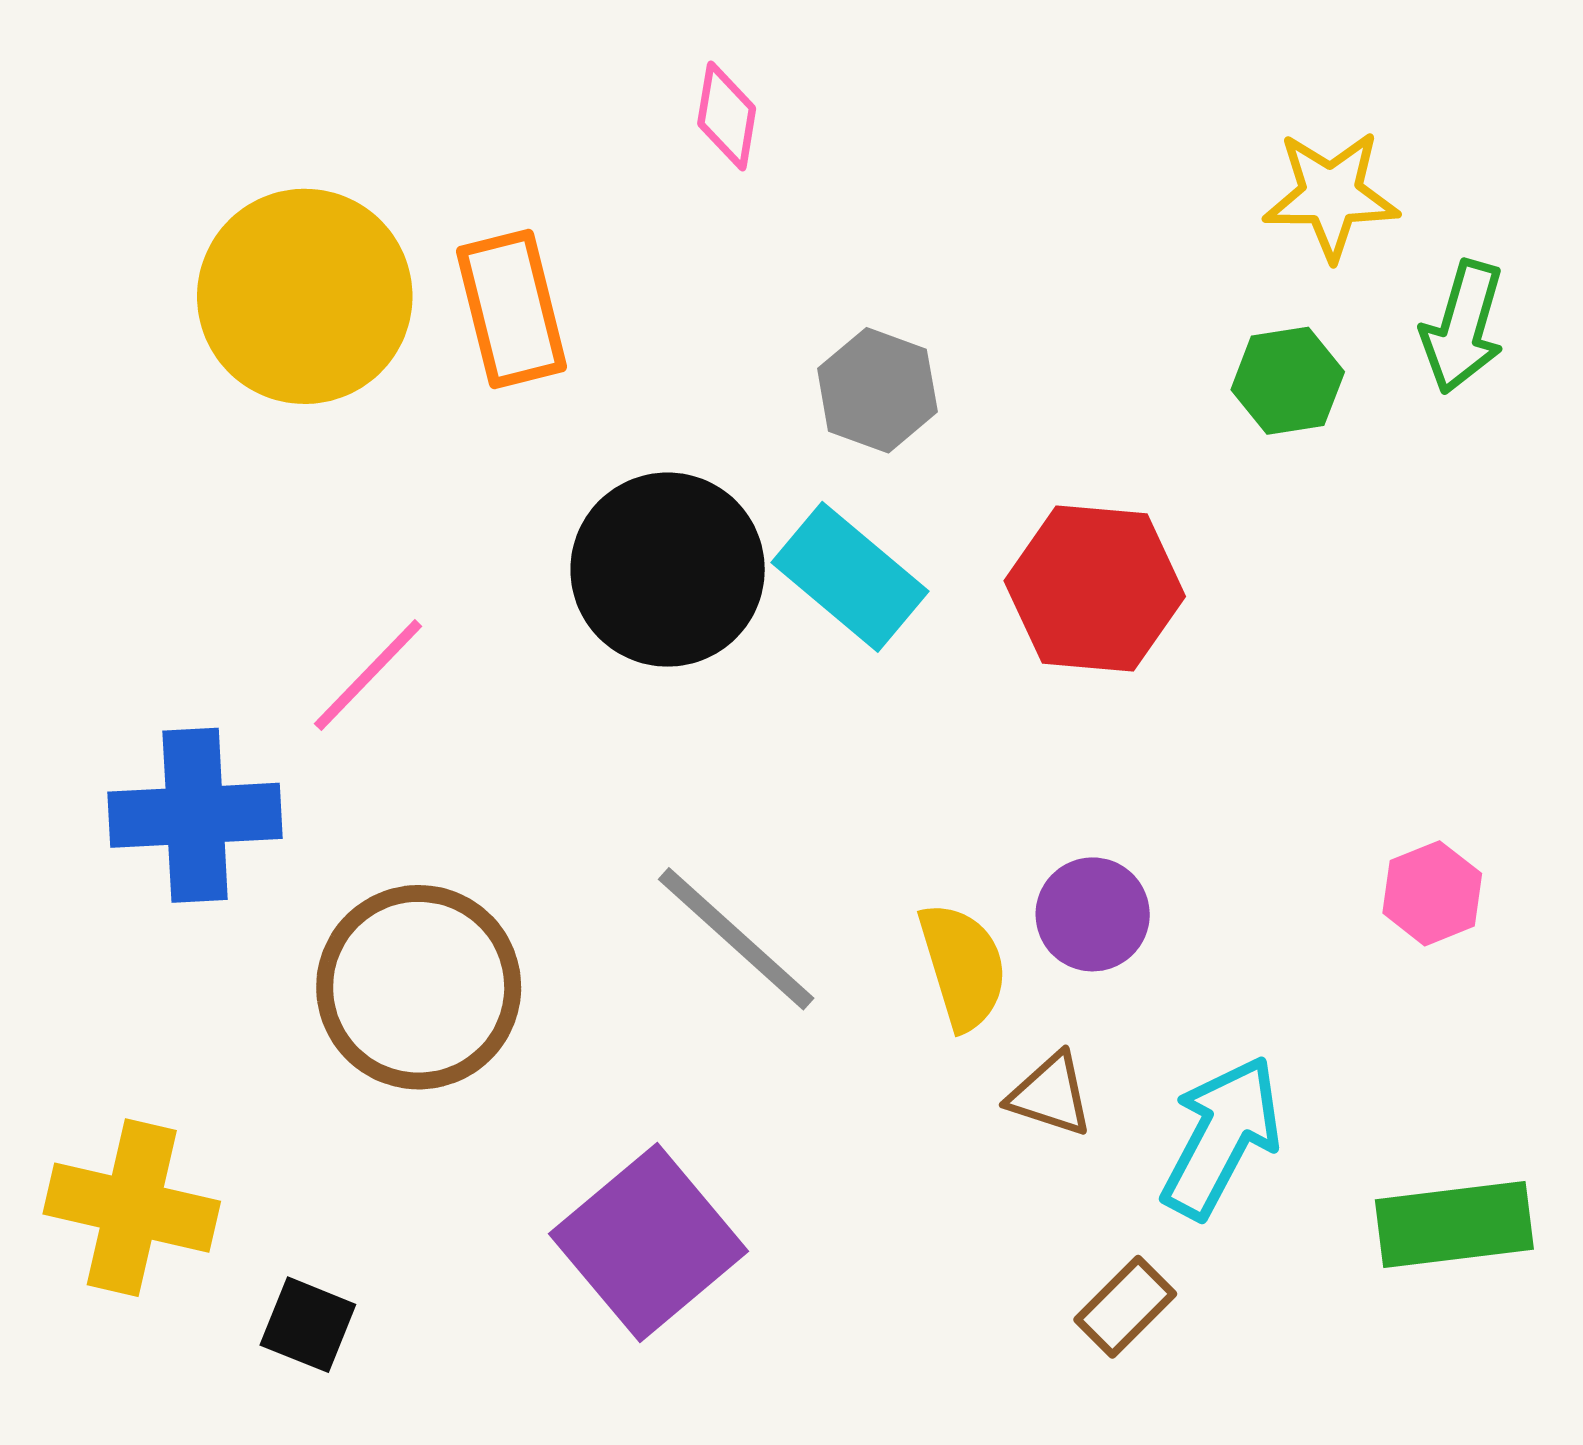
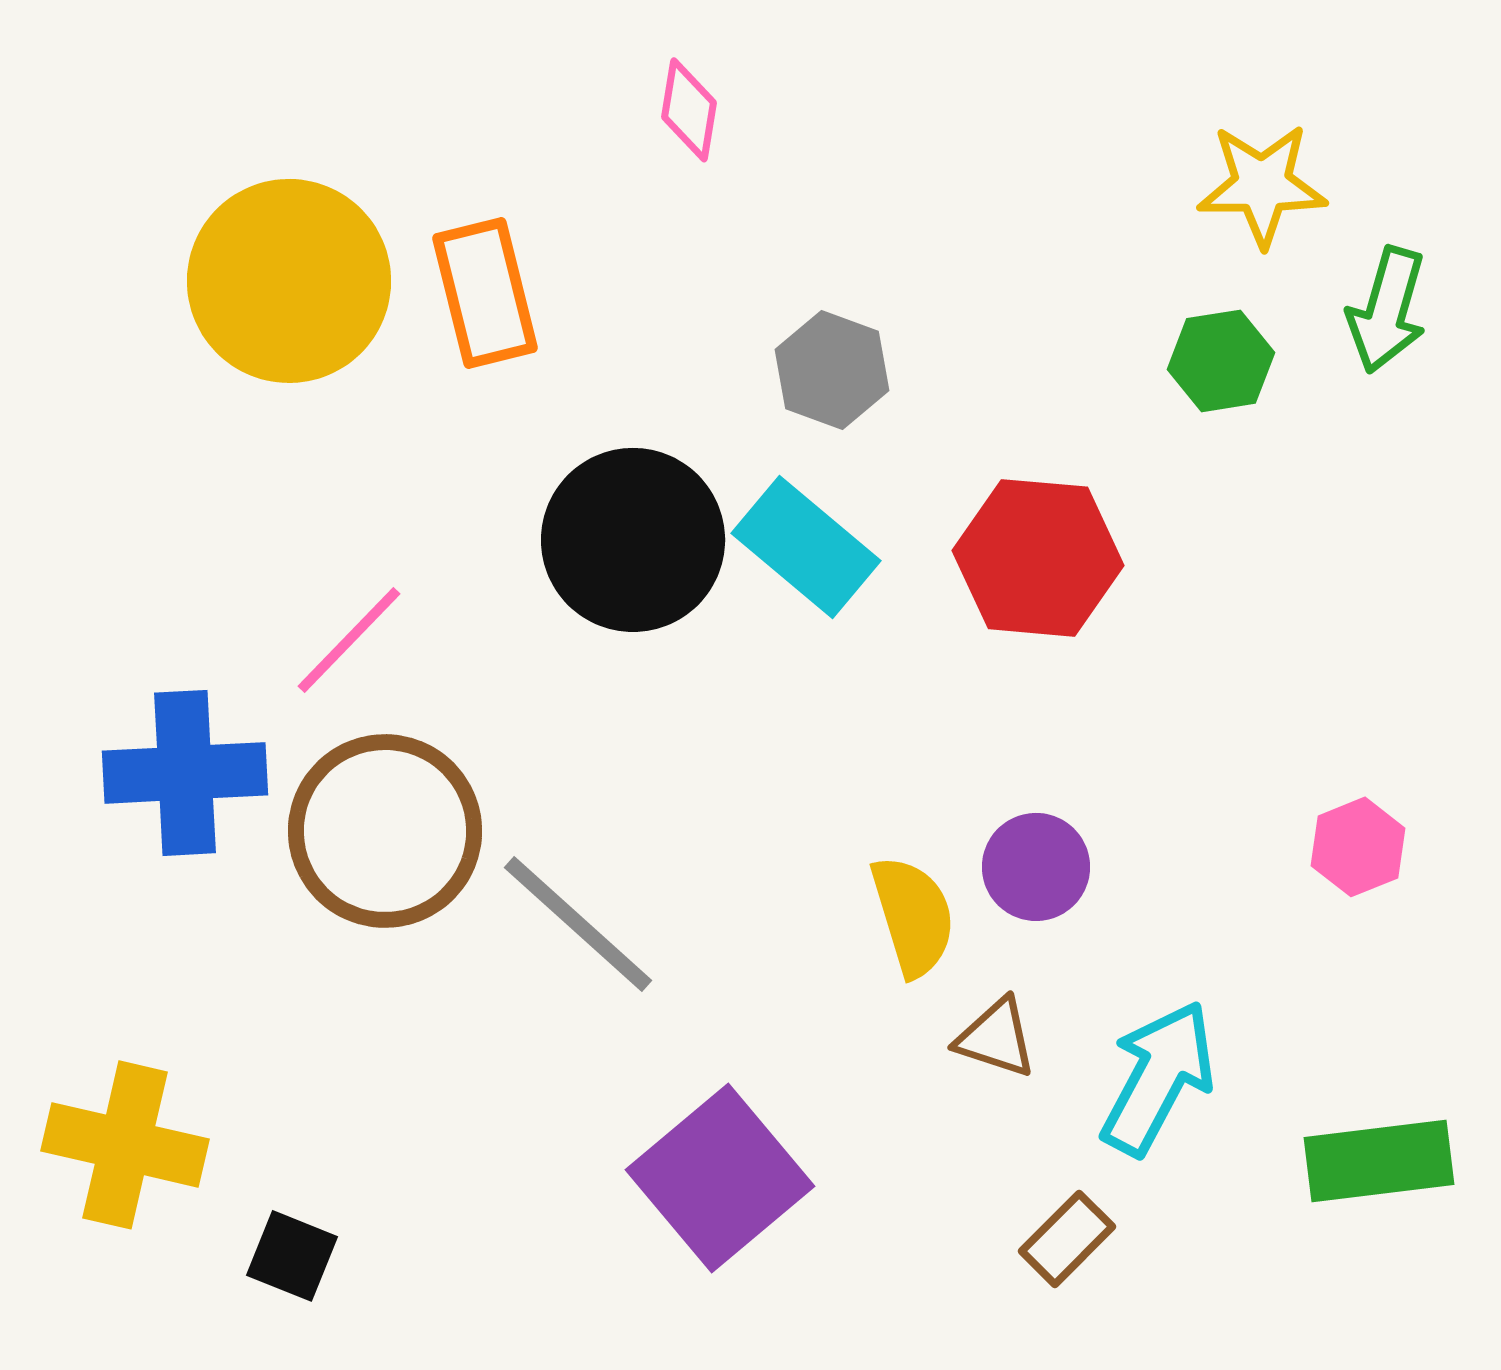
gray line: (736, 939) -> (578, 924), moved
brown circle: (419, 987) -> (385, 831), moved
purple square: (649, 1242) -> (720, 1178), moved

